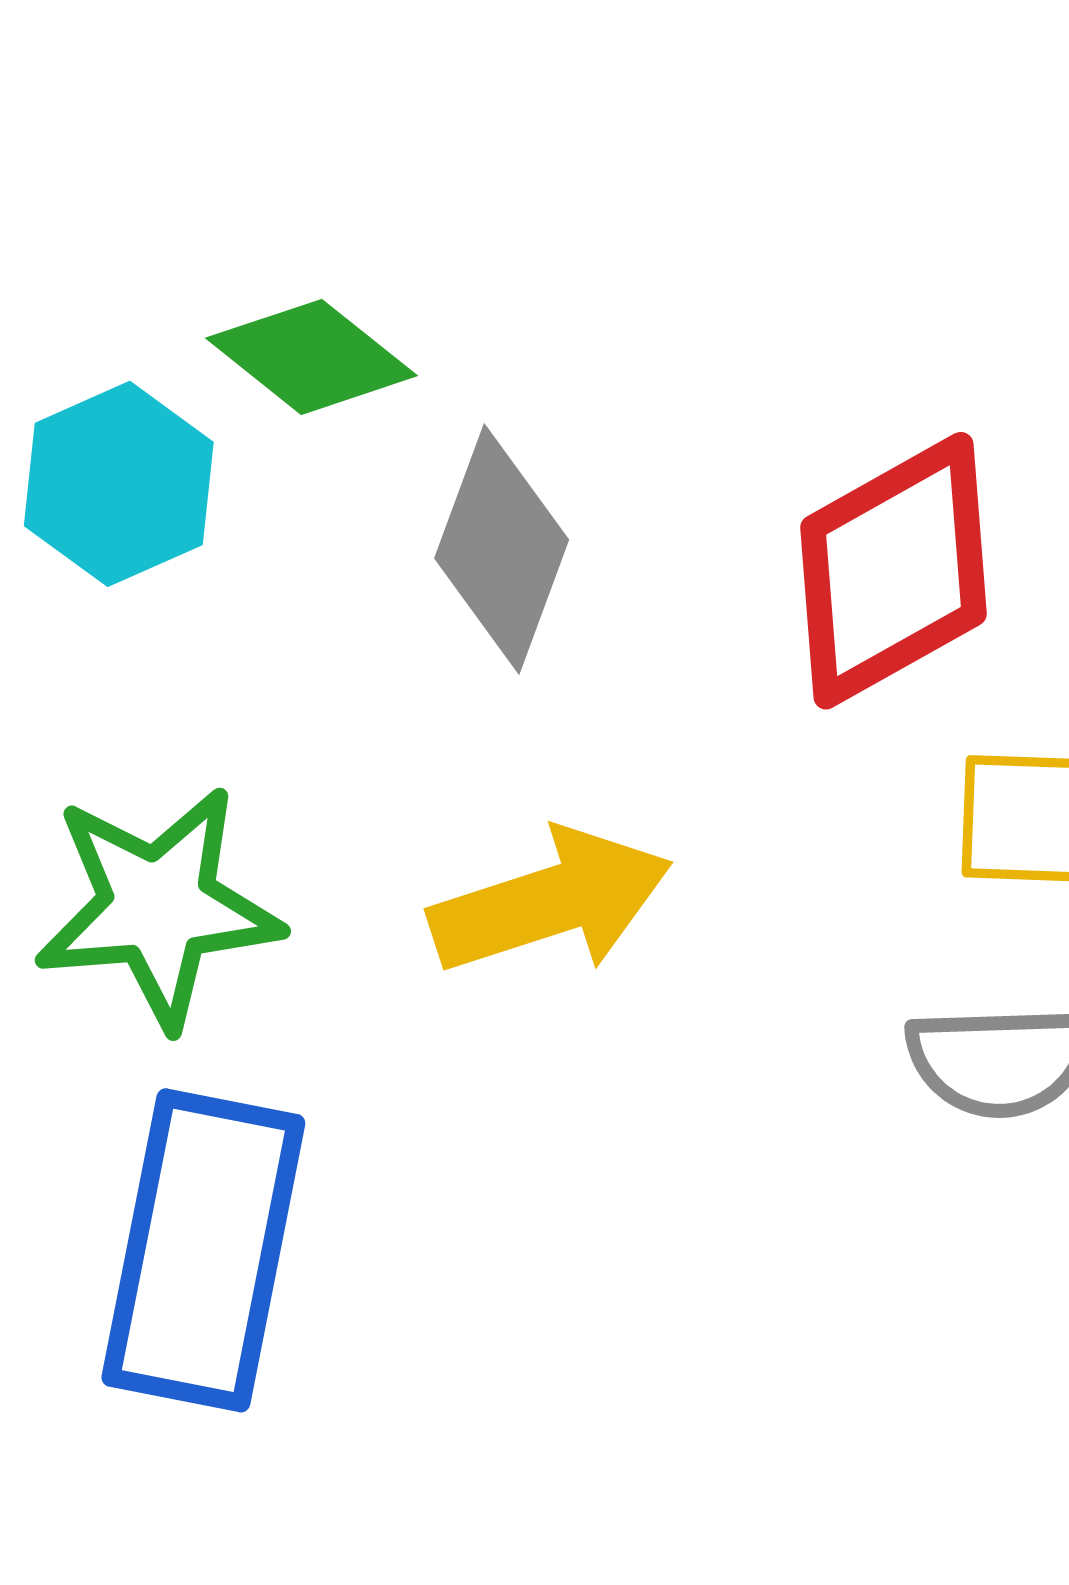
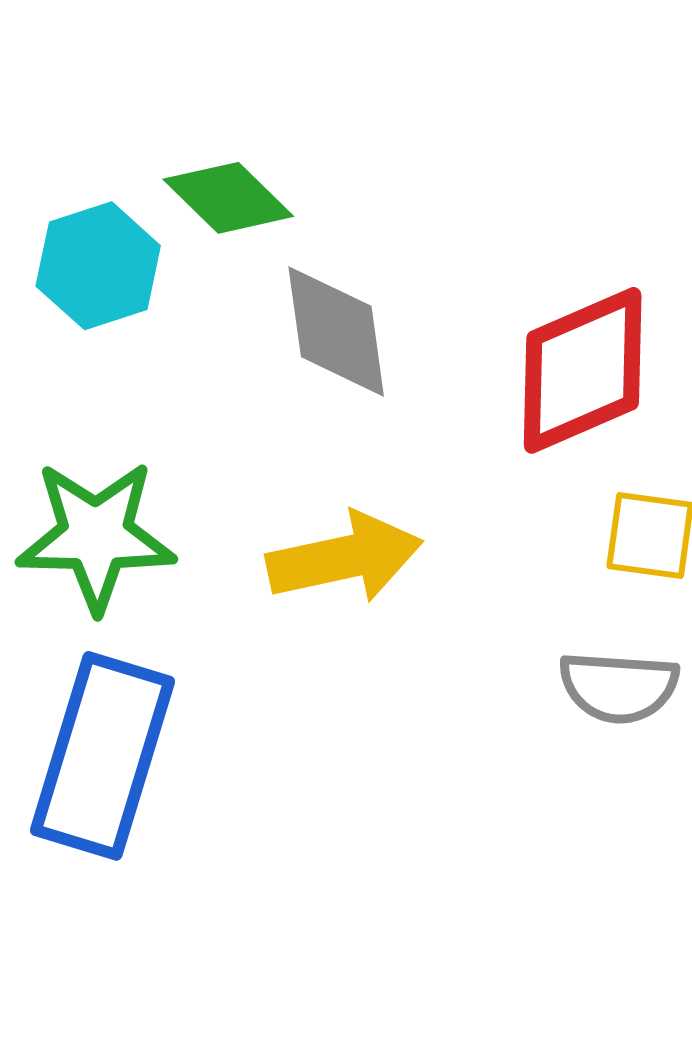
gray diamond: (502, 549) -> (336, 332), turned -34

